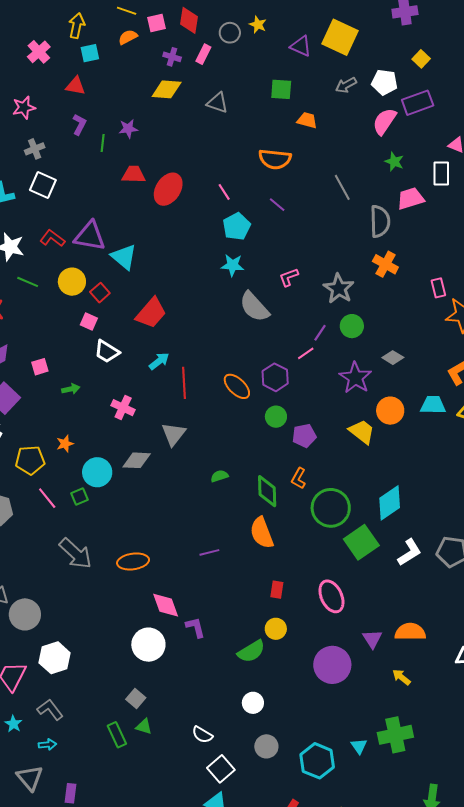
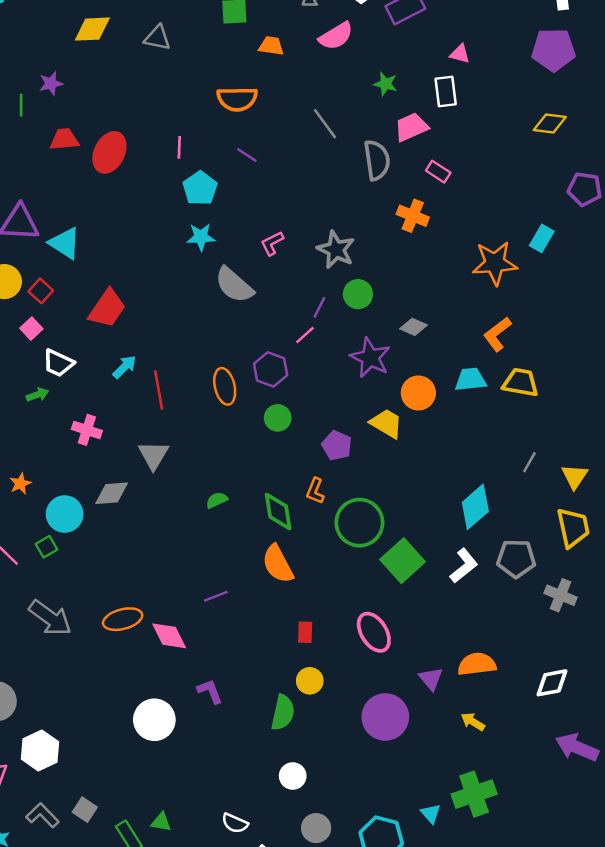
pink semicircle: (384, 121) -> (336, 36), moved, turned -148
pink line: (224, 192) -> (179, 147), turned 42
orange cross: (385, 264) -> (413, 216), moved
pink rectangle: (438, 288) -> (438, 172), moved, turned -36
pink square: (89, 322) -> (31, 329), turned 30
orange ellipse: (237, 386) -> (225, 386), turned 40
green arrow: (71, 389) -> (38, 395), moved
purple pentagon: (304, 436) -> (337, 446), moved, turned -30
cyan diamond: (390, 503) -> (475, 507), moved
pink diamond: (166, 605) -> (169, 636), moved
green semicircle: (251, 651) -> (283, 713), turned -40
gray square: (136, 699) -> (85, 810), moved

